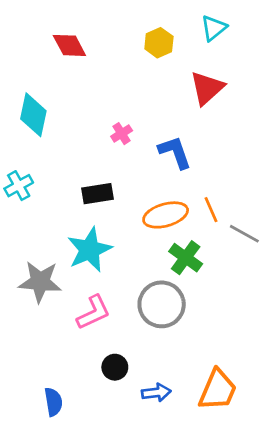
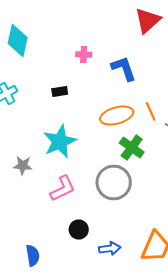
pink cross: (122, 134) -> (84, 54), turned 35
black rectangle: (97, 194) -> (60, 92), moved, size x0.7
gray star: (40, 282) -> (23, 166), size x0.6

